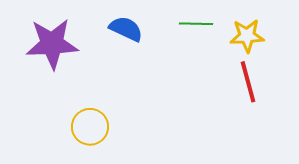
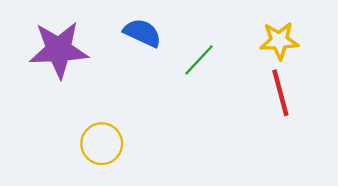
green line: (196, 24) -> (199, 60), moved, turned -48

